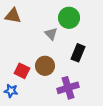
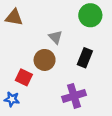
green circle: (69, 18) -> (90, 15), moved
brown circle: (45, 66) -> (45, 60), moved

